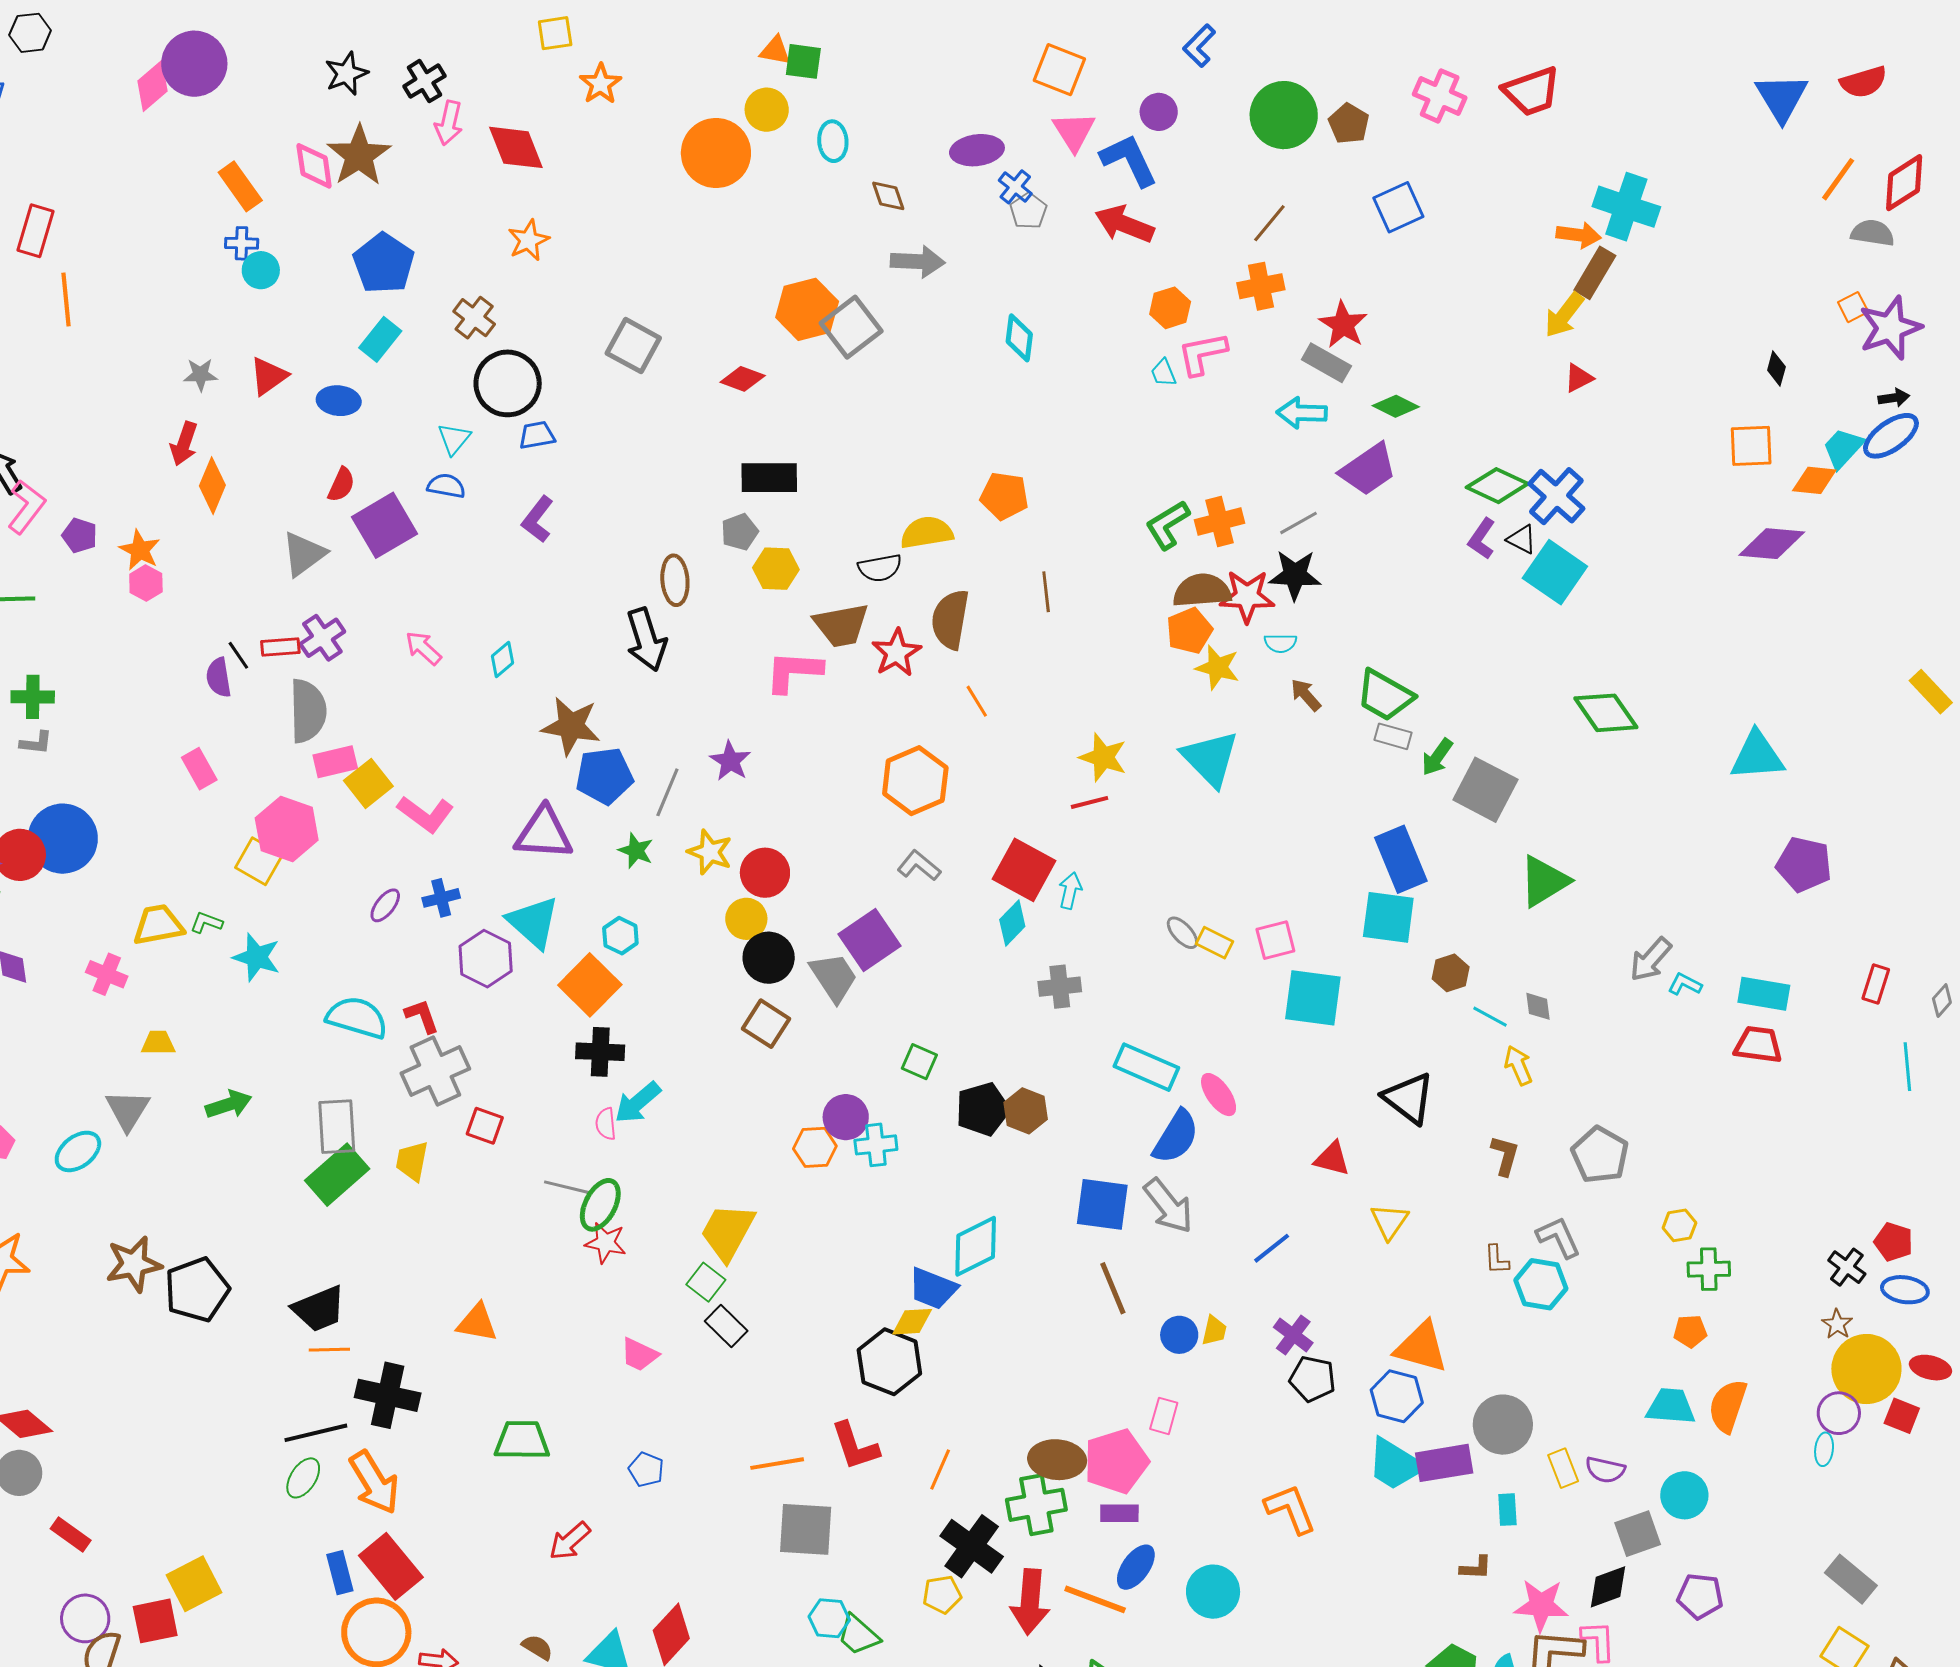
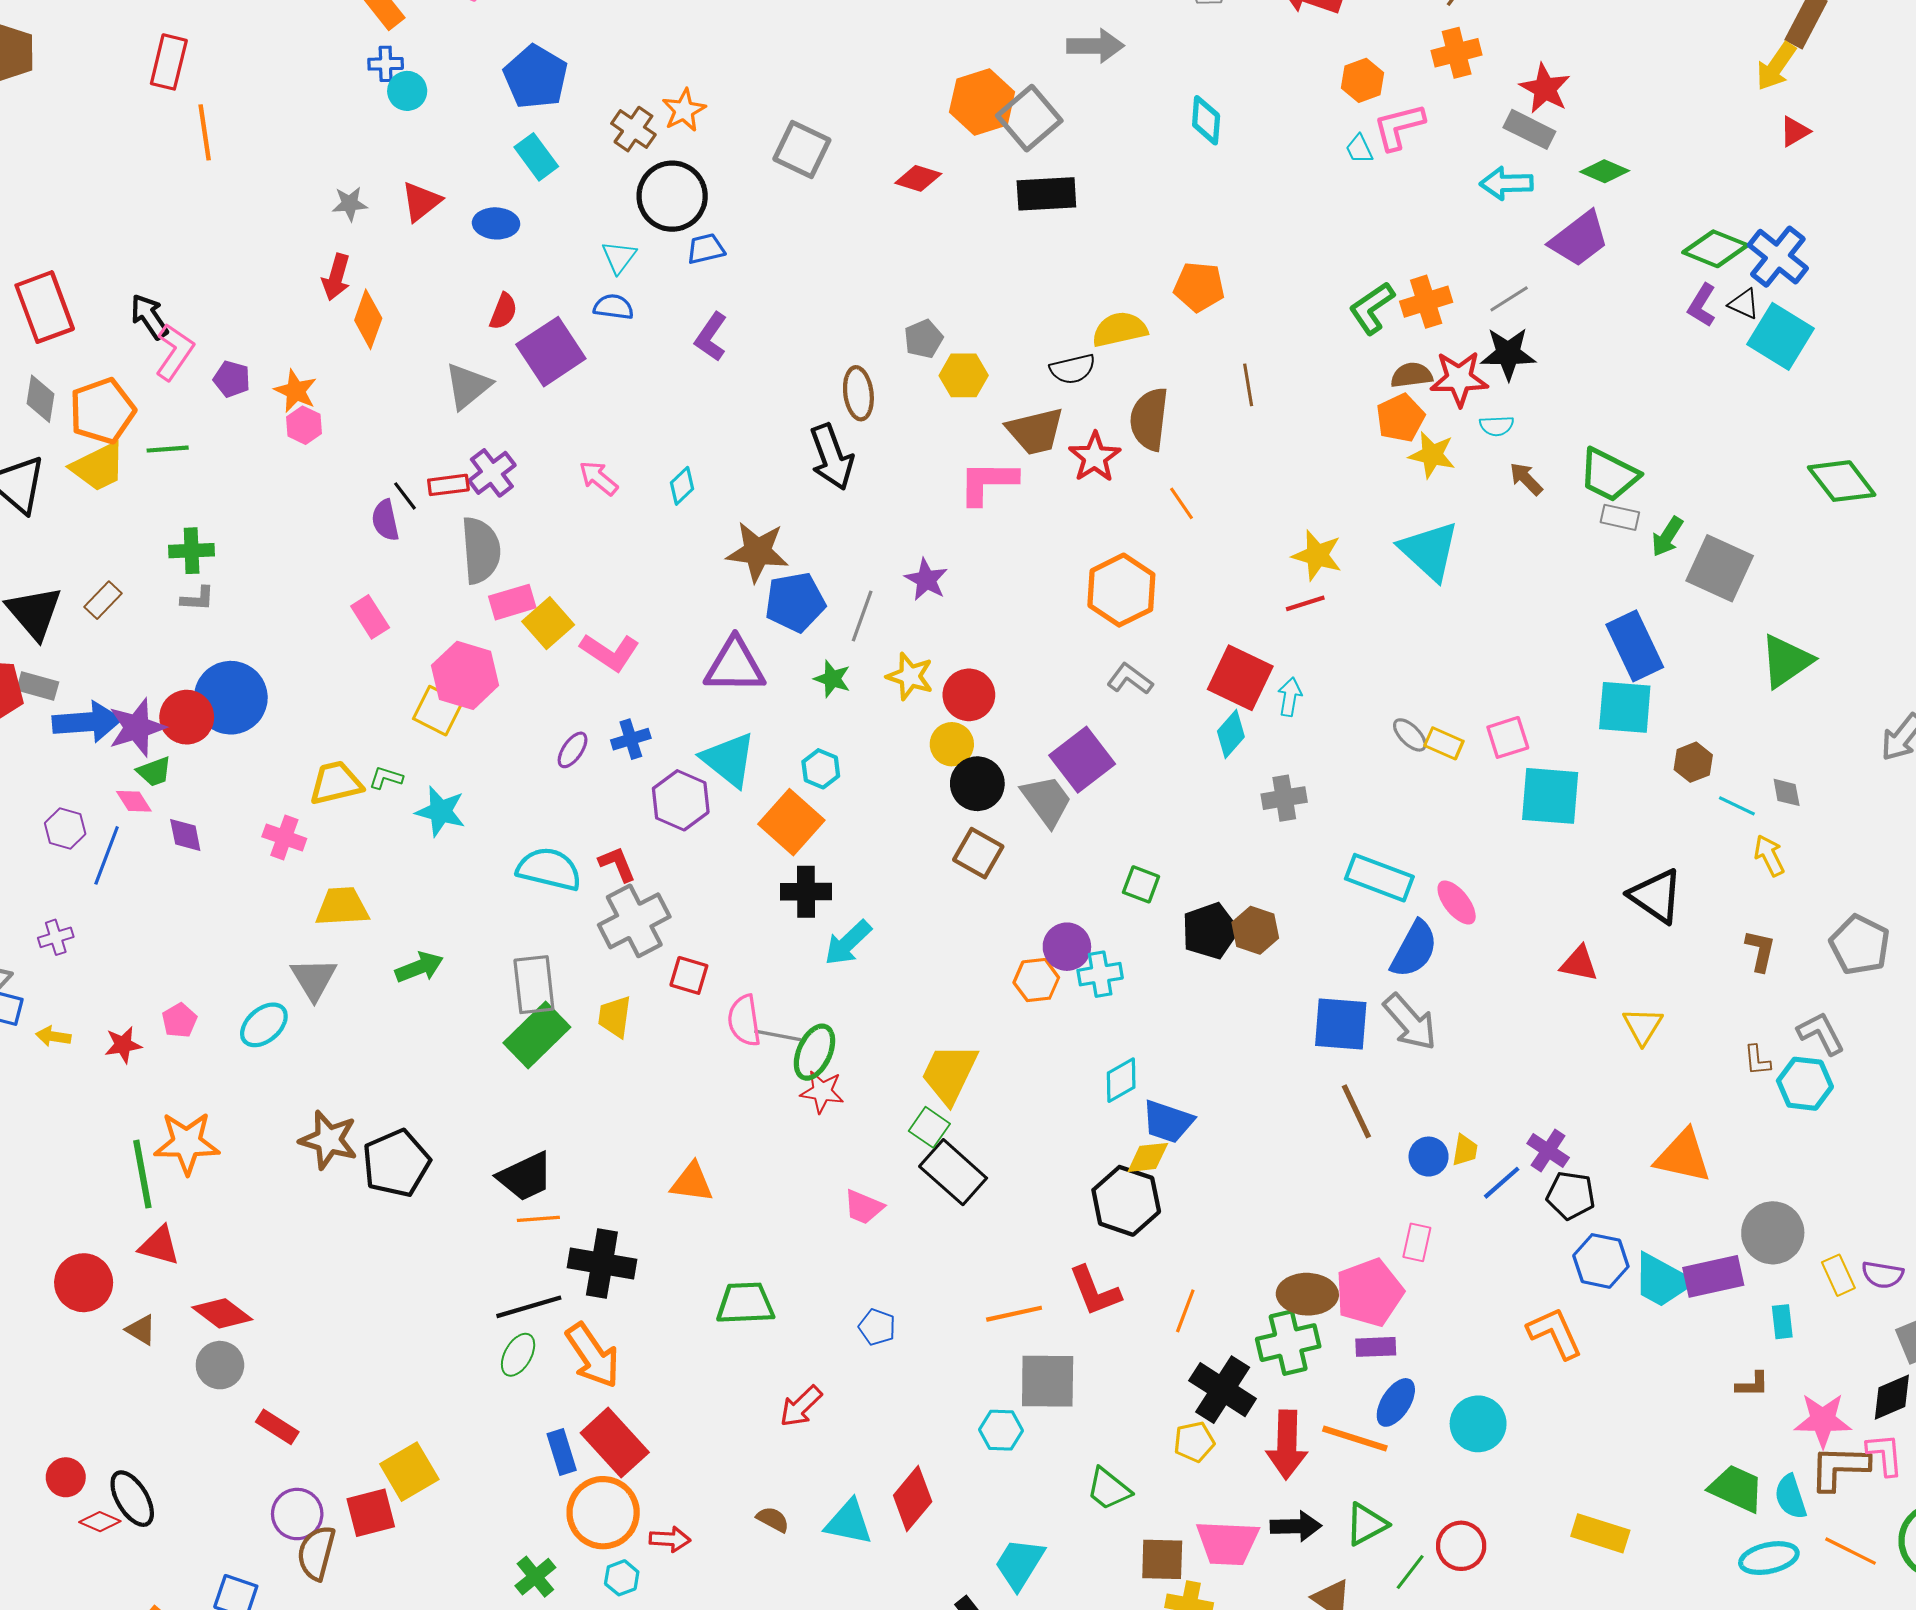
orange star: (529, 240) -> (684, 110), moved
cyan rectangle: (380, 339) -> (536, 157), turned -72
black rectangle: (769, 478) -> (1046, 194), moved
brown semicircle: (1202, 591) -> (1412, 375), size x0.7
yellow trapezoid: (158, 1043) -> (342, 907), size x1.5
pink semicircle: (606, 1124) -> (744, 1021), moved, size x1.5
cyan diamond: (976, 1246) -> (1121, 1080), moved, size x0.7
blue line: (1272, 1248) -> (1502, 1183), moved
brown star: (134, 1264) -> (329, 1140), turned 30
black rectangle: (726, 1326) -> (953, 1172), size x1.5
blue hexagon: (1397, 1396) -> (1601, 1261), moved
cyan hexagon: (829, 1618) -> (1001, 1430), moved

